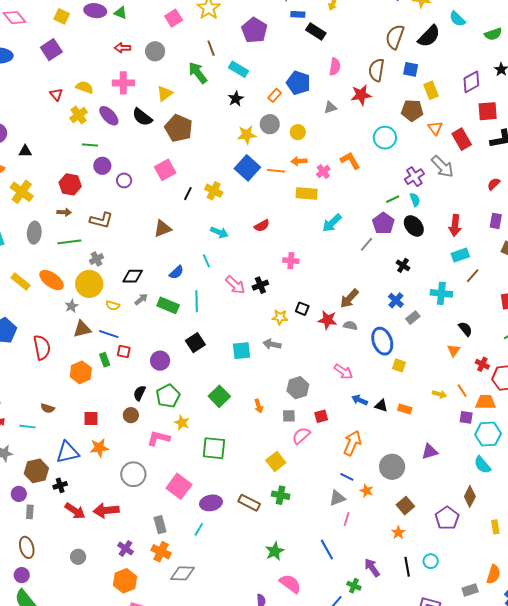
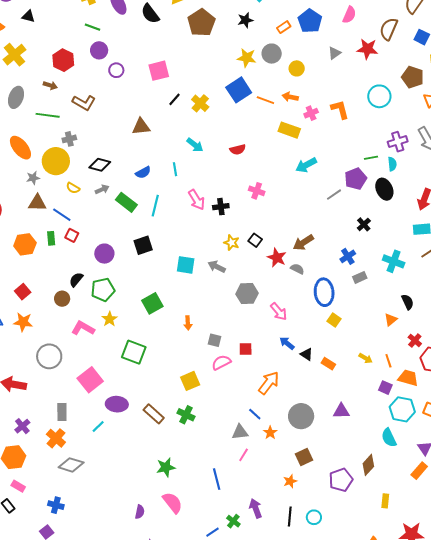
gray triangle: (330, 107) -> (334, 53), turned -32
brown pentagon: (179, 128) -> (201, 23), moved
gray hexagon: (298, 388) -> (247, 294), moved
red square: (91, 419) -> (23, 292), turned 35

